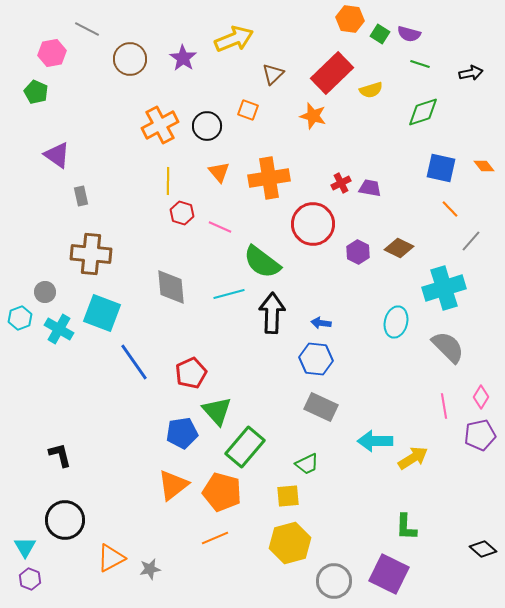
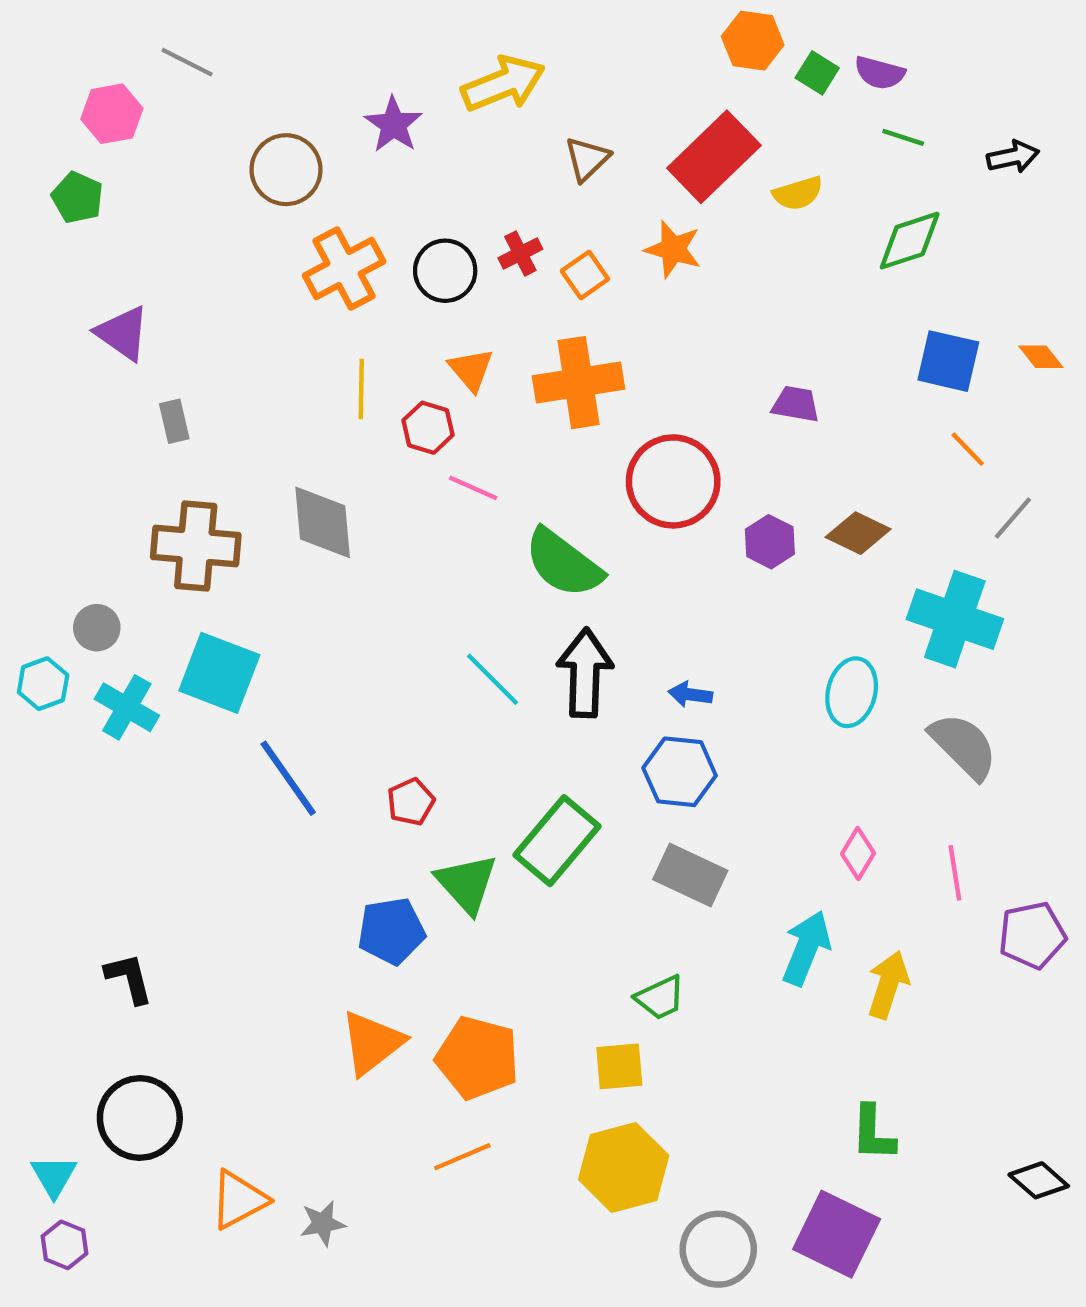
brown circle: (130, 59) -> (286, 170), moved
orange square: (248, 110) -> (585, 275), moved, turned 35
red cross: (341, 183) -> (520, 254), moved
red hexagon: (182, 213) -> (428, 428), moved
gray diamond: (171, 287) -> (323, 522), moved
cyan cross: (444, 288) -> (955, 619), turned 36
cyan line: (229, 294) -> (492, 679), moved, turned 60
red pentagon: (191, 373) -> (411, 802), size x0.7
pink diamond: (481, 397) -> (858, 853), moved
cyan arrow: (375, 441) -> (806, 948), turned 112
green rectangle: (245, 447) -> (557, 841), moved
yellow arrow: (413, 458) -> (888, 985), turned -40

